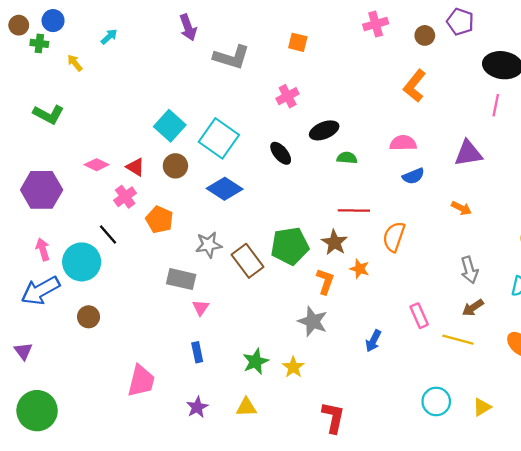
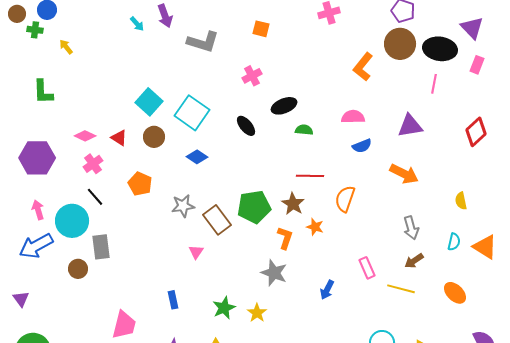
brown circle: (425, 35) -> (400, 44), moved, size x1.8
cyan arrow: (109, 37) -> (137, 24), moved, turned 91
green L-shape: (48, 114) -> (43, 92), turned 60
blue diamond: (225, 189) -> (197, 157), size x0.7
pink cross: (125, 197) -> (93, 164), moved
orange arrow: (461, 208) -> (404, 174), size x1.6
gray rectangle: (181, 279) -> (101, 247), moved, turned 70
pink triangle: (201, 308) -> (196, 252), moved

